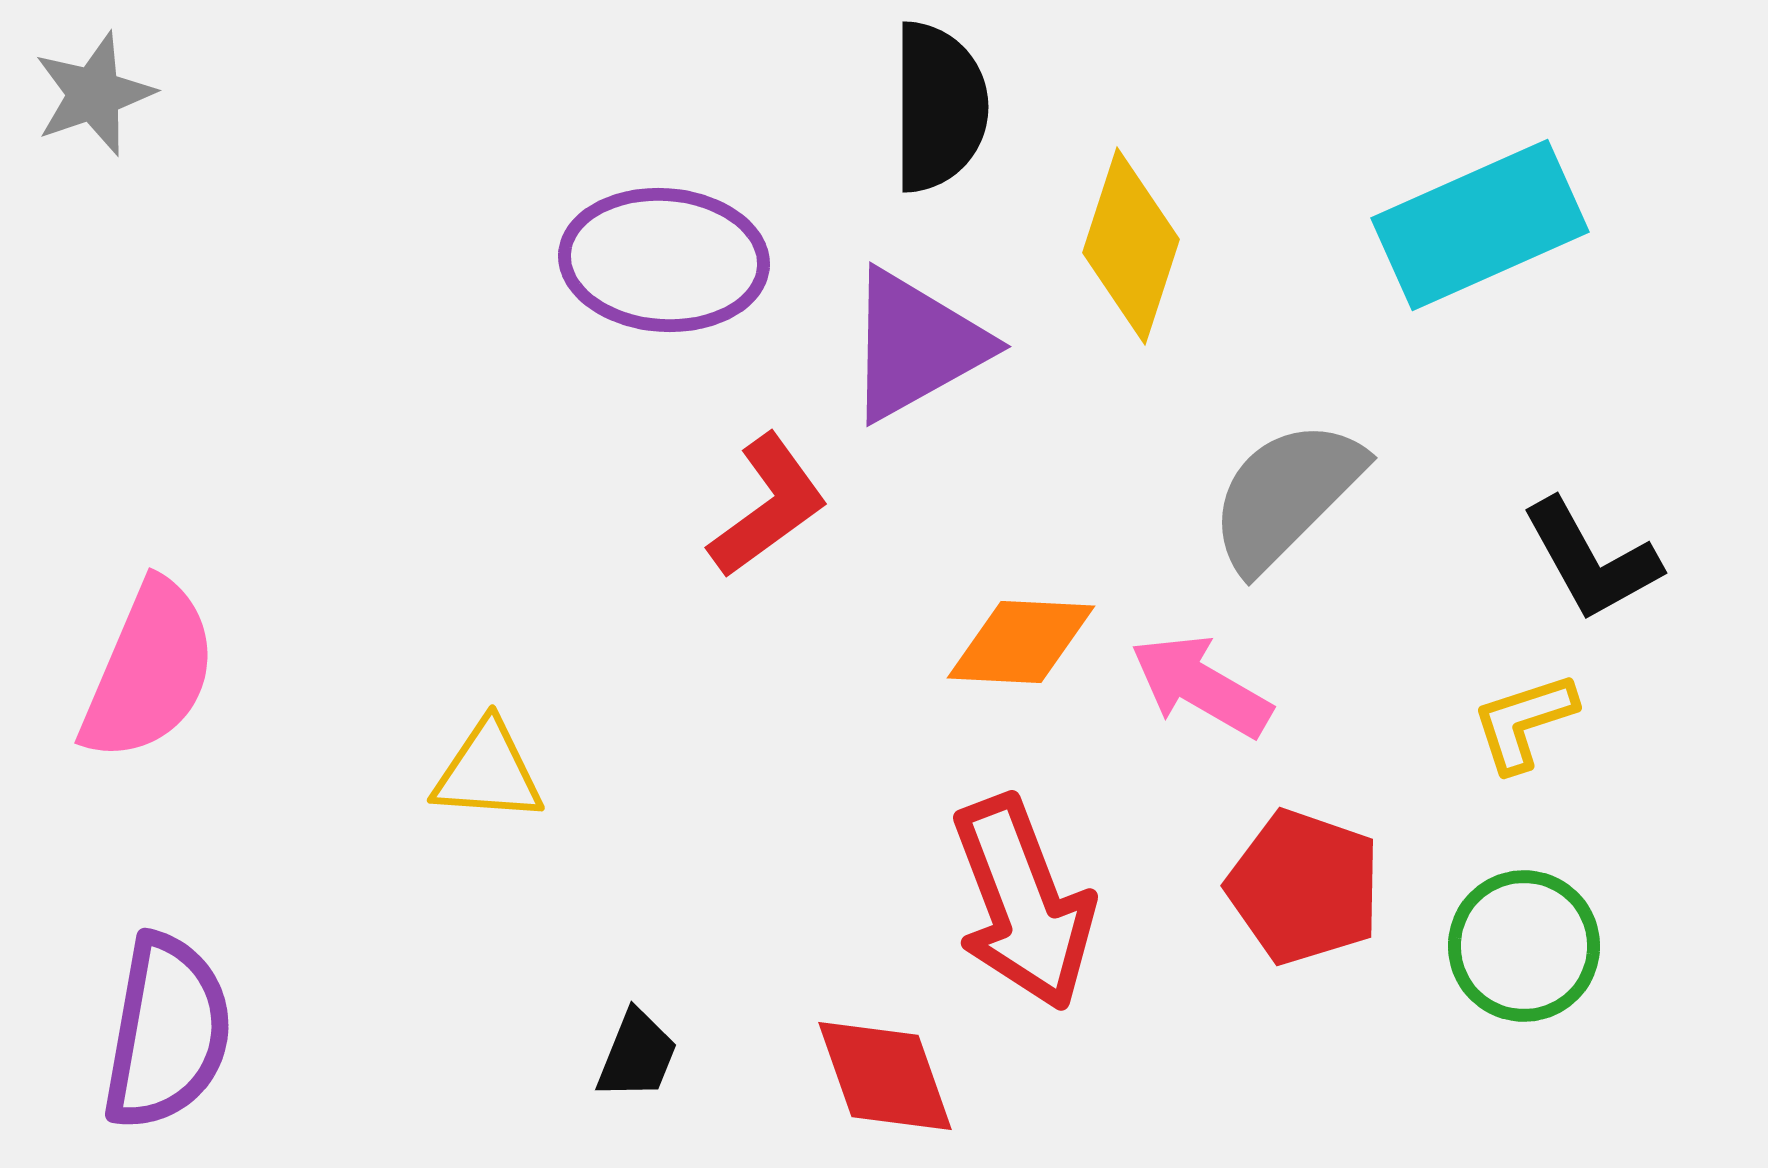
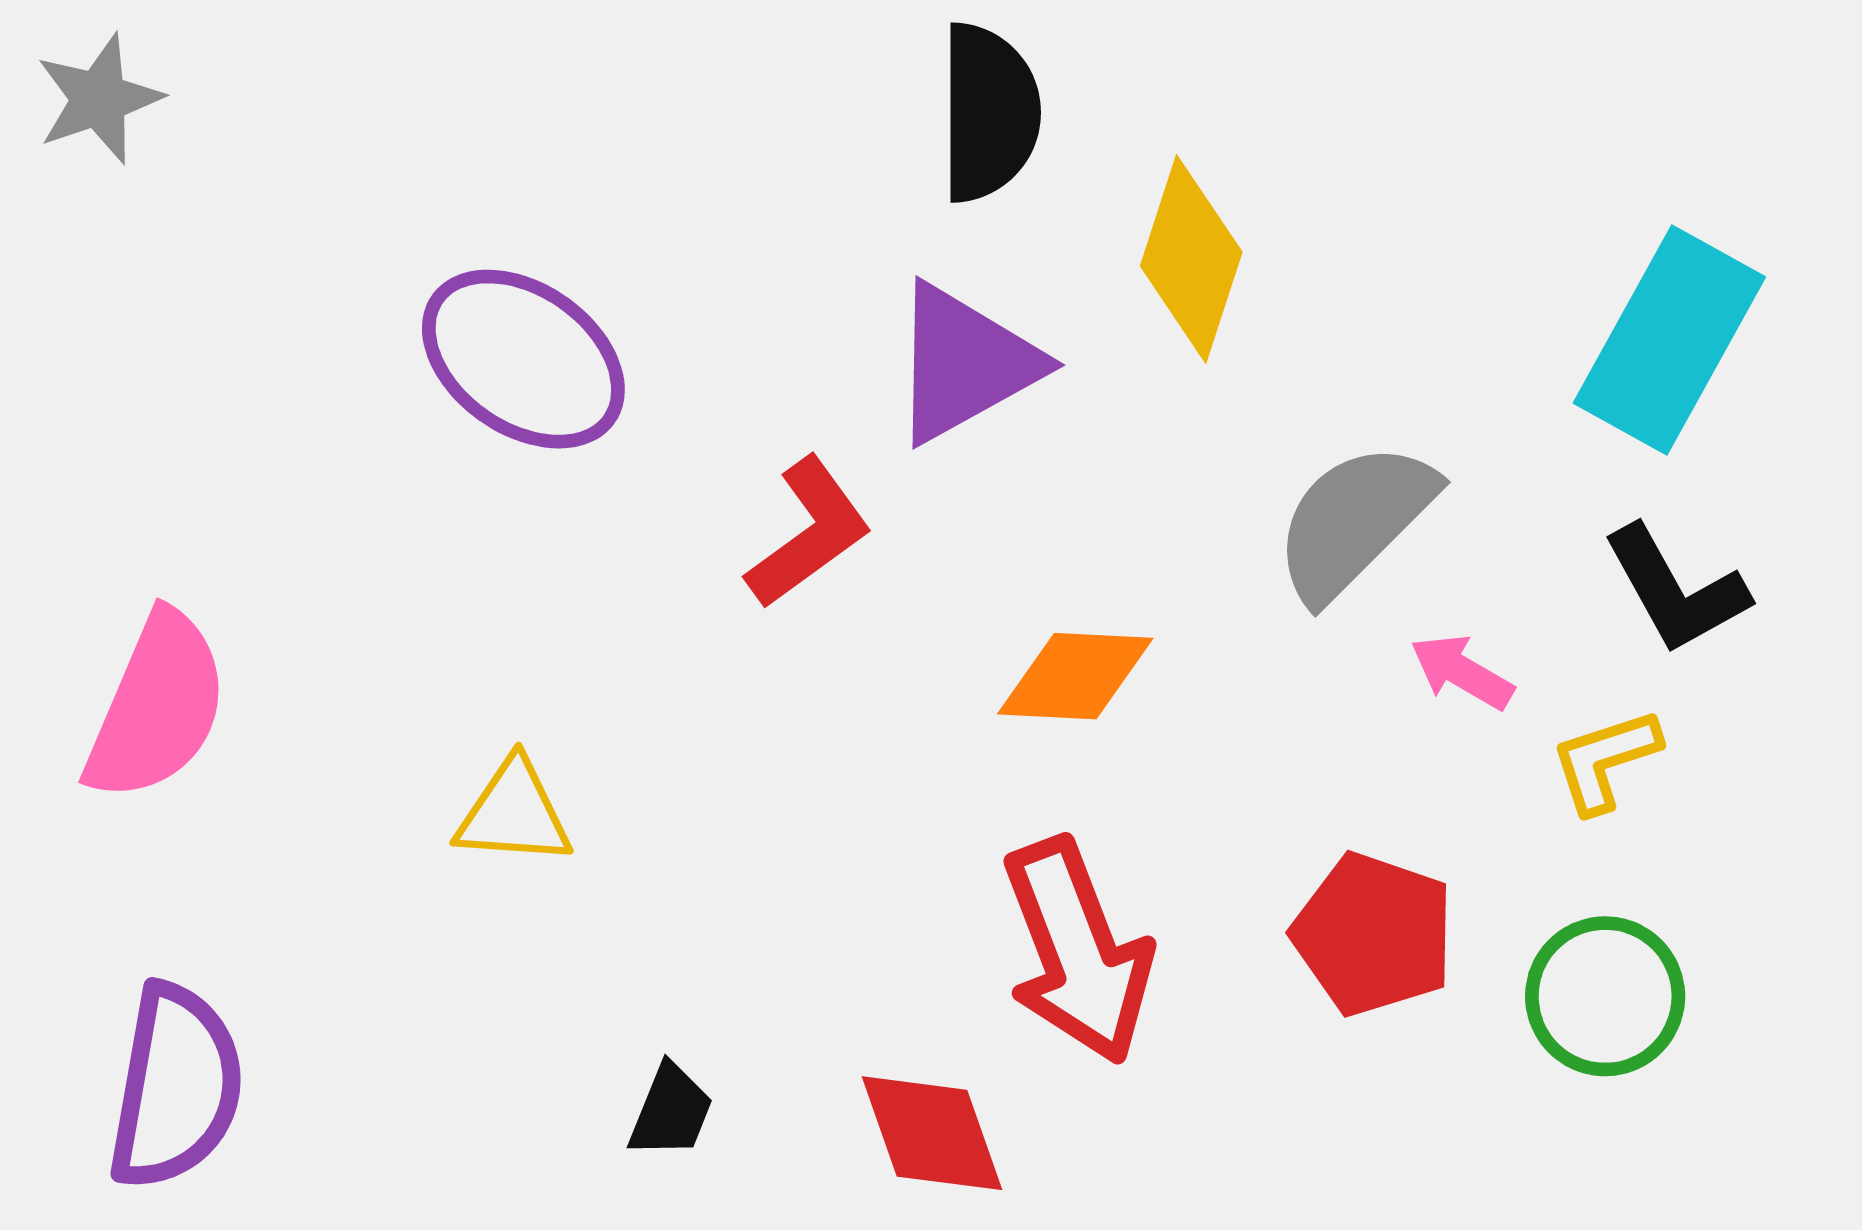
cyan rectangle: (1480, 225) -> (1669, 340), moved, turned -37
purple ellipse: (664, 260) -> (523, 359), moved, turned 31
pink arrow: (1201, 686) -> (1462, 672), moved, size x0.7

